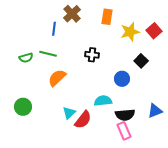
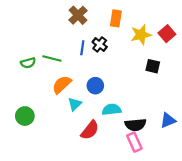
blue line: (54, 29) -> (82, 48), moved
black cross: (92, 55) -> (100, 44), moved, turned 32
black square: (141, 61) -> (153, 66), turned -32
blue circle: (122, 79) -> (95, 86), moved
cyan triangle: (69, 113) -> (75, 104), moved

